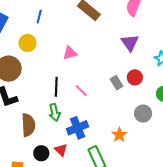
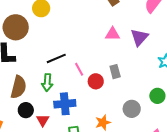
pink triangle: (70, 53) -> (113, 34), moved
red circle: (135, 77) -> (96, 81), moved
black line: (56, 87) -> (56, 58), turned 48
black circle: (41, 153) -> (26, 110), moved

